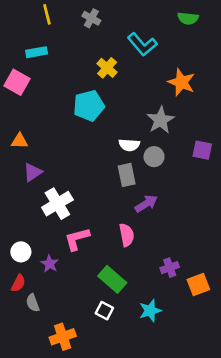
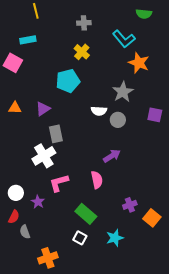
gray cross: (91, 18) -> (84, 23), moved, turned -32
cyan L-shape: (142, 44) -> (124, 39), moved
purple triangle: (33, 172) -> (43, 109), moved
gray rectangle: (127, 175) -> (56, 134), moved
orange square: (198, 285) -> (152, 218), turned -30

